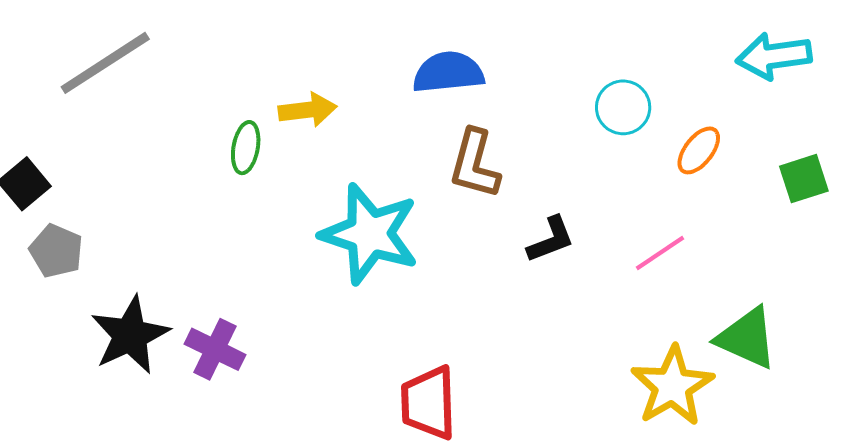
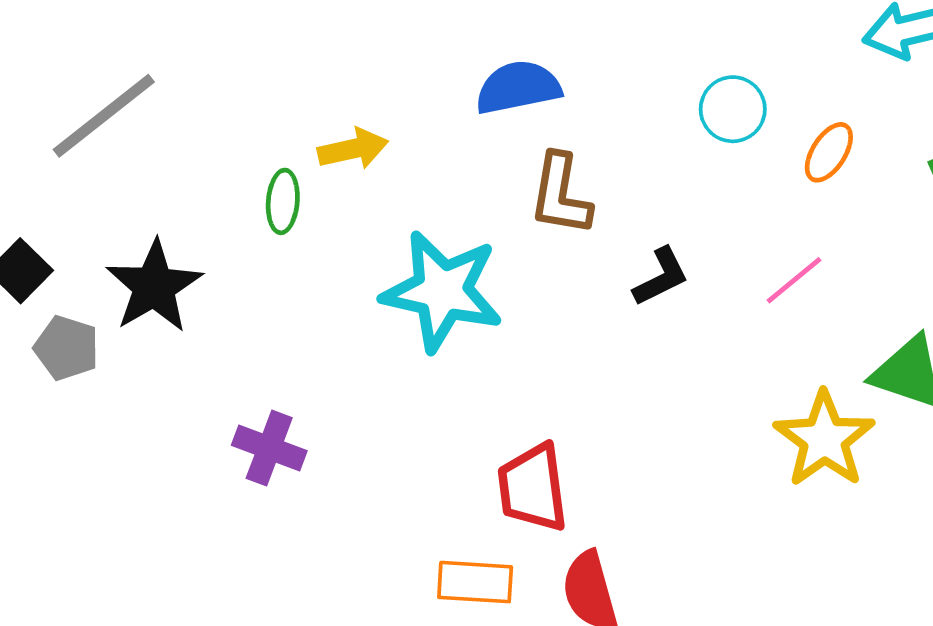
black star: (130, 335) -> (154, 286), moved

